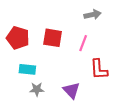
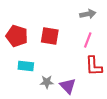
pink line: (83, 43) -> (88, 40), moved
gray star: (37, 89) -> (47, 82), moved

